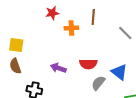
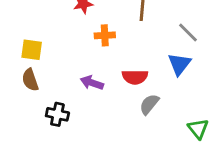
orange cross: (71, 28) -> (105, 35), moved
blue triangle: (119, 72) -> (179, 64), moved, turned 30

